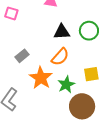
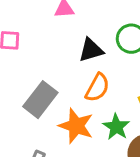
gray rectangle: (22, 56) -> (40, 100), size x1.6

